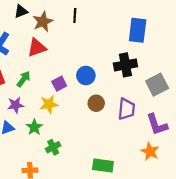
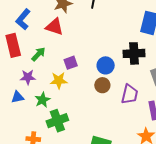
red triangle: (37, 48) -> (54, 27), turned 30
blue circle: (86, 75) -> (106, 65), moved
green cross: (53, 147) -> (57, 121), size x1.5

